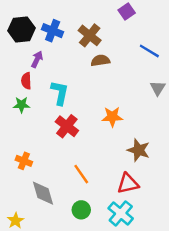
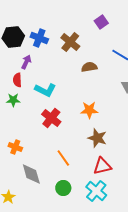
brown semicircle: (100, 61) -> (89, 67), moved
cyan L-shape: (60, 93) -> (45, 90), turned 105
brown star: (139, 150) -> (97, 138), moved

